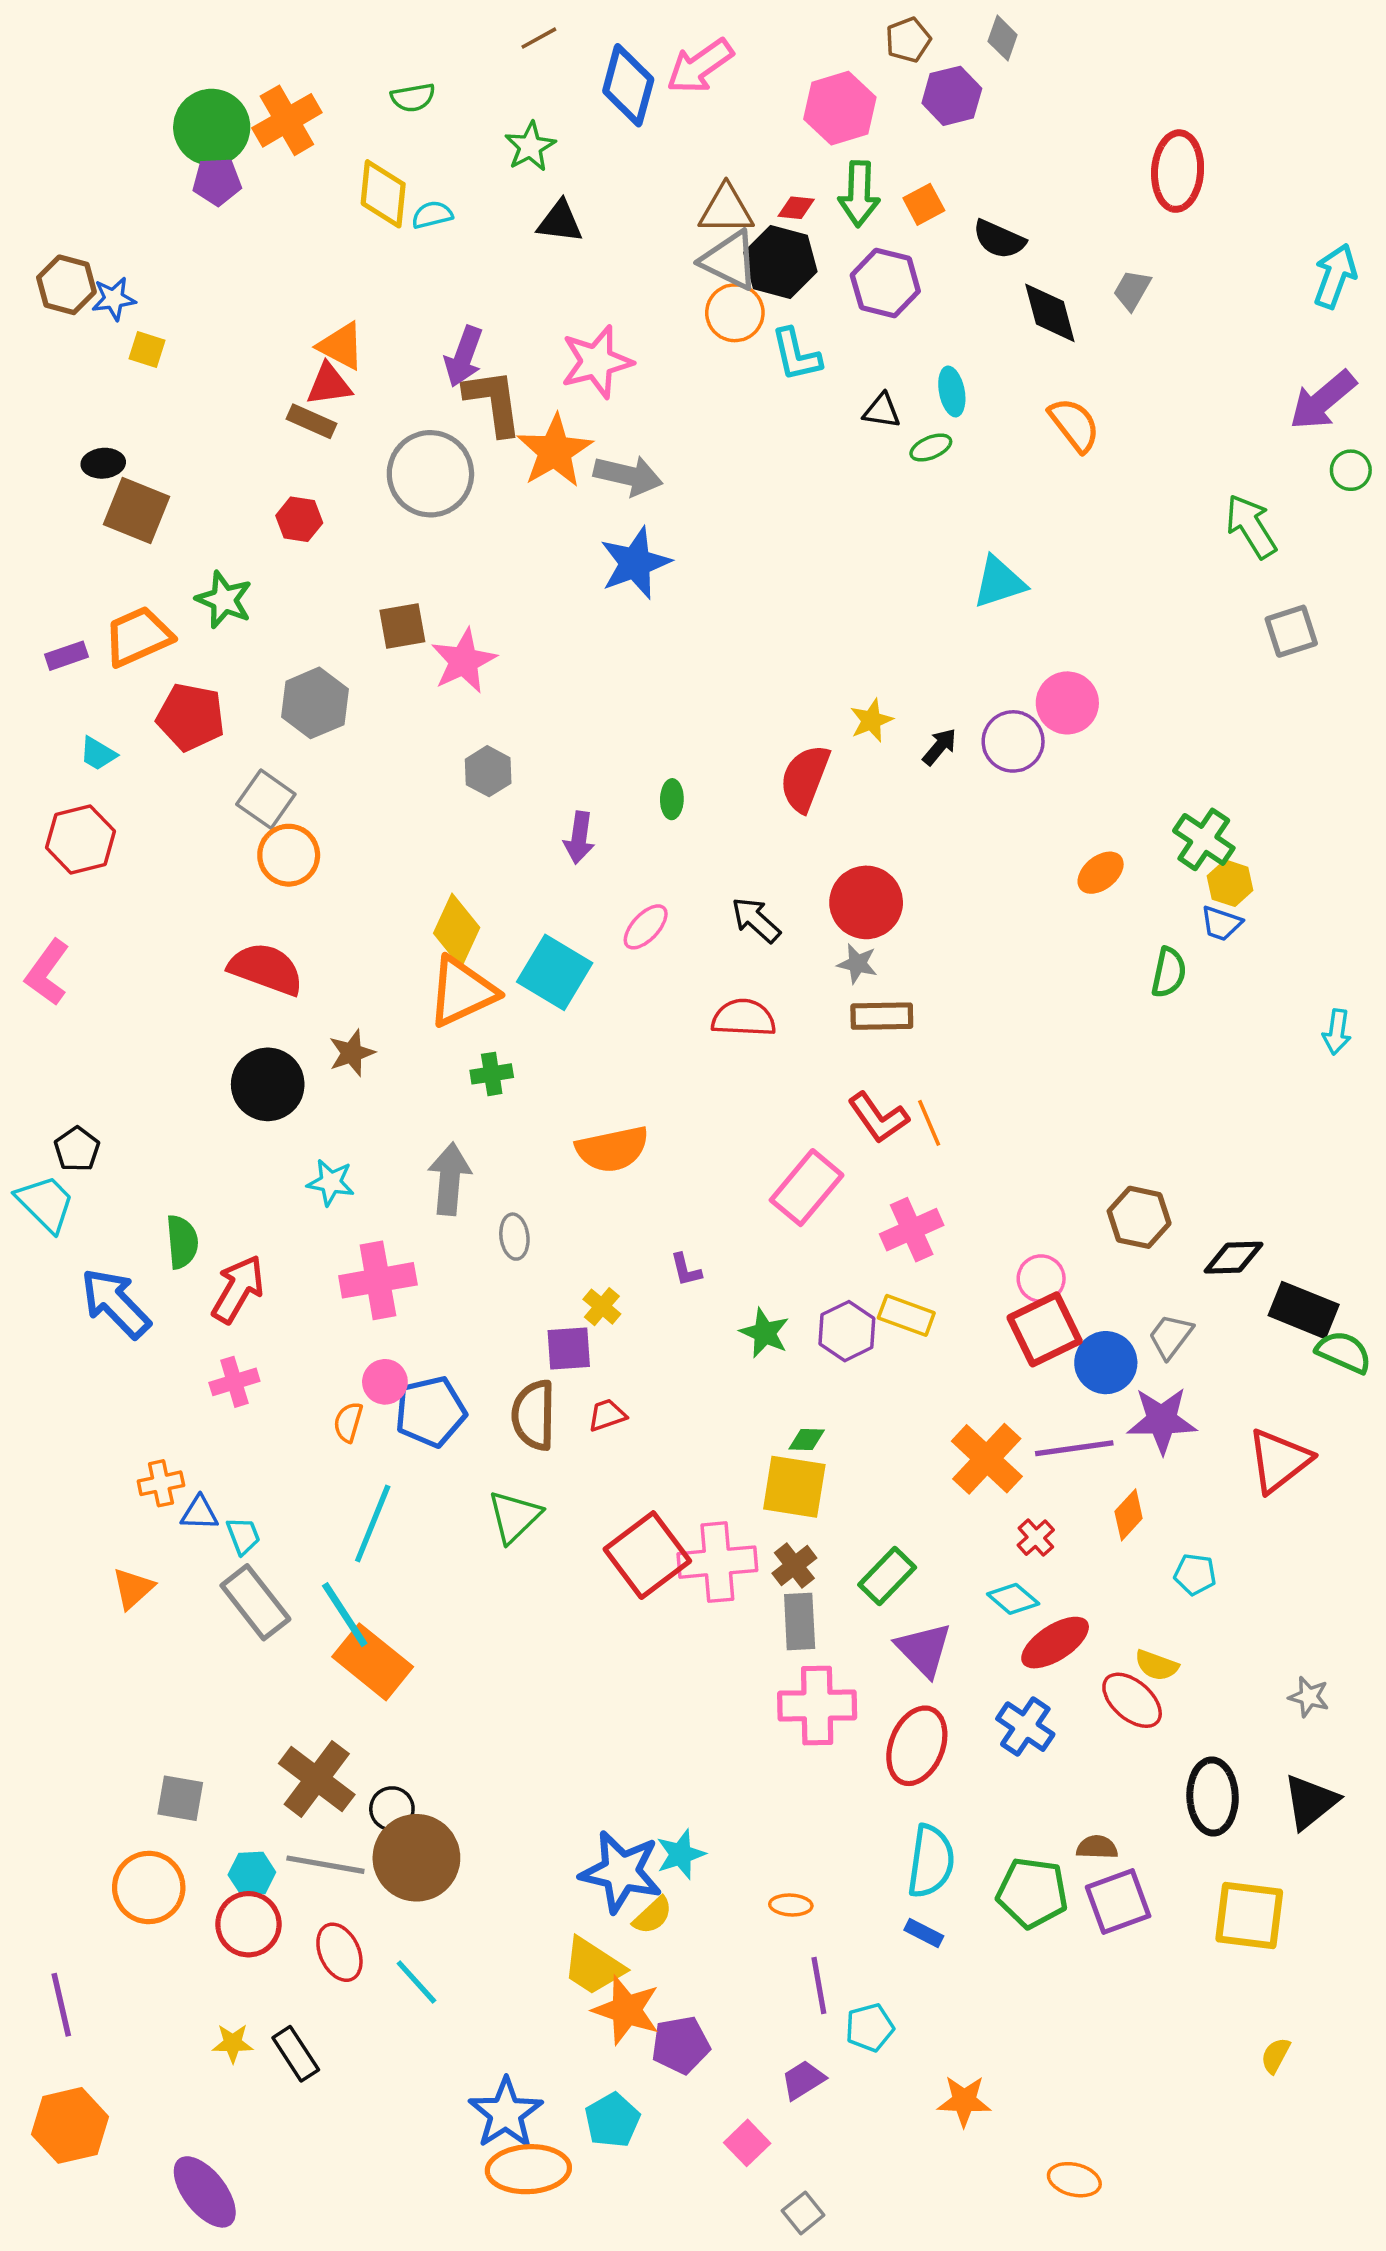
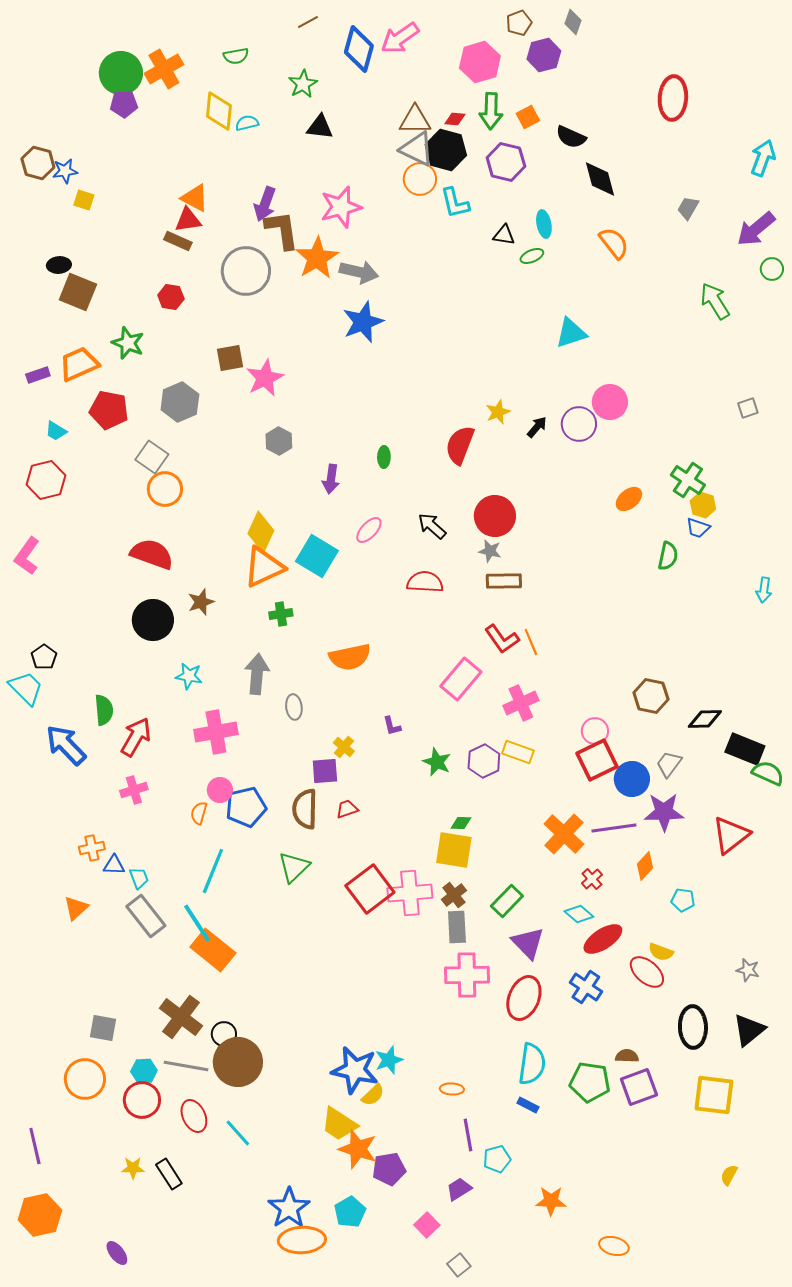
gray trapezoid: (1132, 290) -> (688, 208), moved
gray square: (1291, 631) -> (748, 408), moved, size x0.7
purple ellipse: (205, 2192) -> (117, 1253), size x0.6

